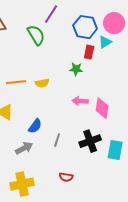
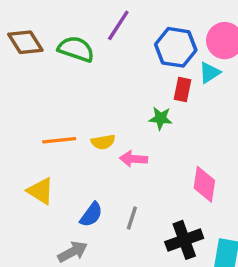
green semicircle: (36, 35) -> (76, 49), moved, turned -40
pink arrow: (80, 101) -> (133, 159), moved
gray line: (57, 140) -> (132, 218), moved

